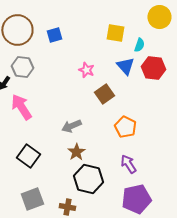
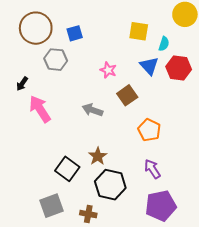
gray hexagon: (22, 67) -> (56, 60), moved
gray arrow: (71, 126) -> (92, 110), moved, turned 42
black square: (28, 156) -> (67, 169), moved

